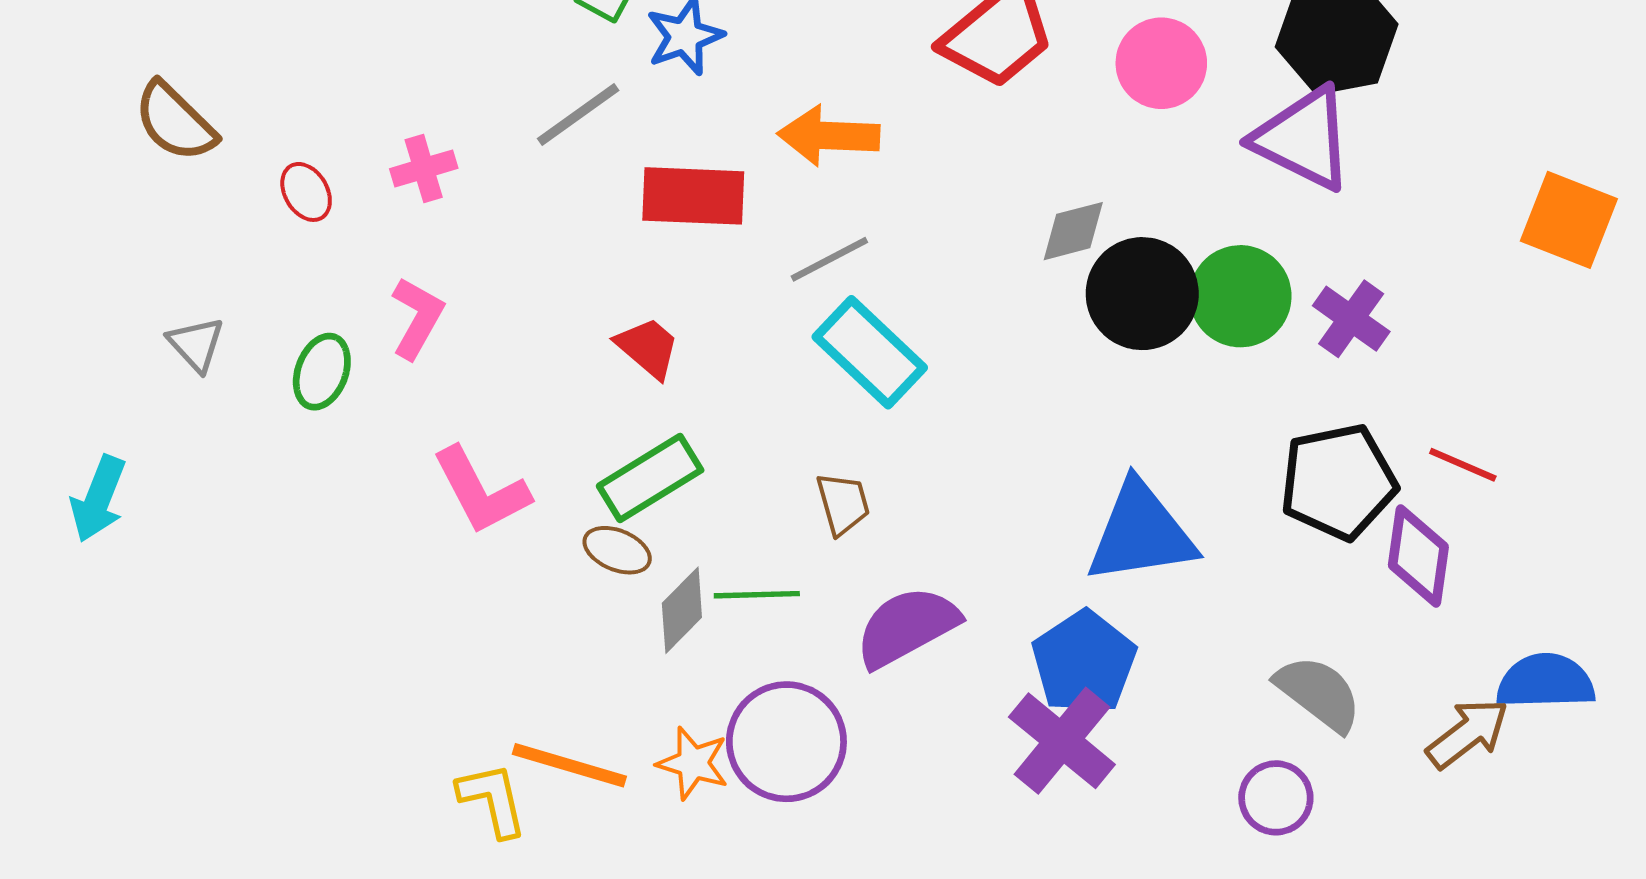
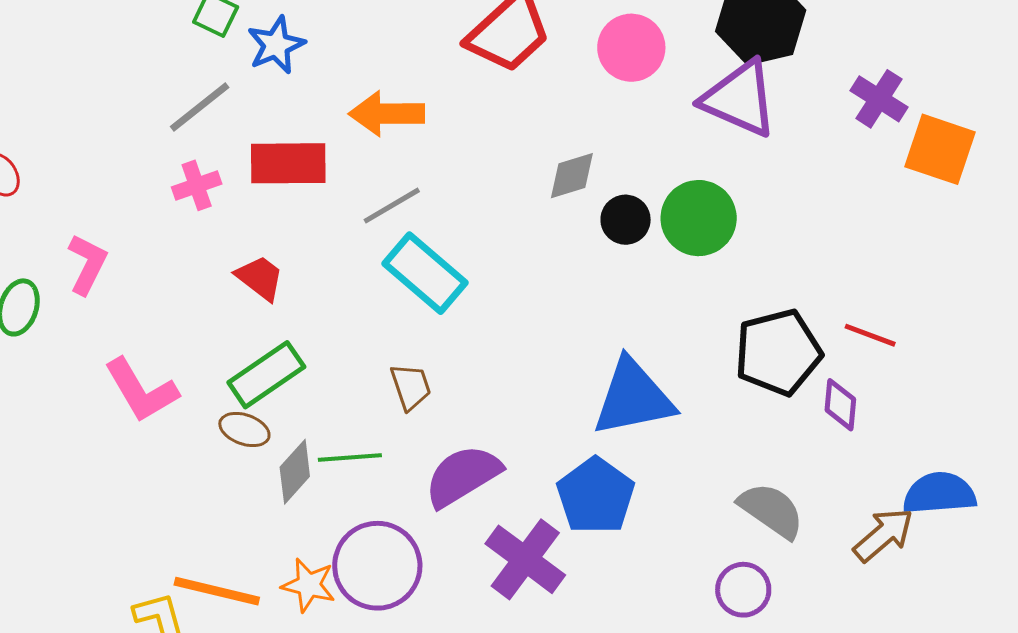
pink cross: (424, 169) -> (197, 185), moved
black circle: (1142, 294) -> (626, 220), size x0.6
purple cross: (1351, 319) -> (879, 99), moved
purple diamond: (1418, 556) -> (840, 405), size x0.7
purple cross: (1062, 741) -> (525, 559), moved

